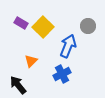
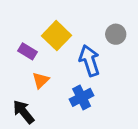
purple rectangle: (21, 23) -> (28, 51), moved
blue arrow: (68, 46) -> (89, 61), turned -40

